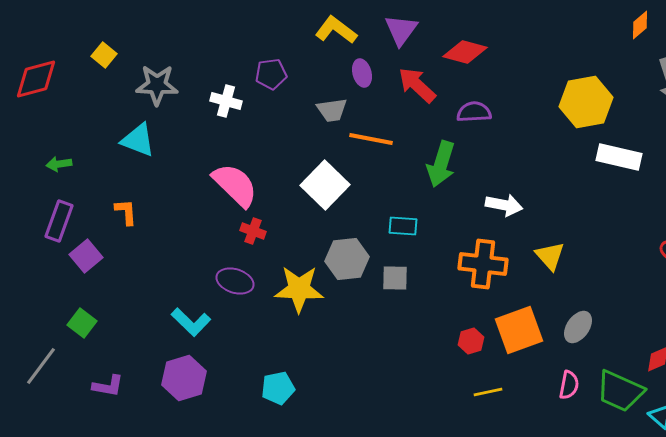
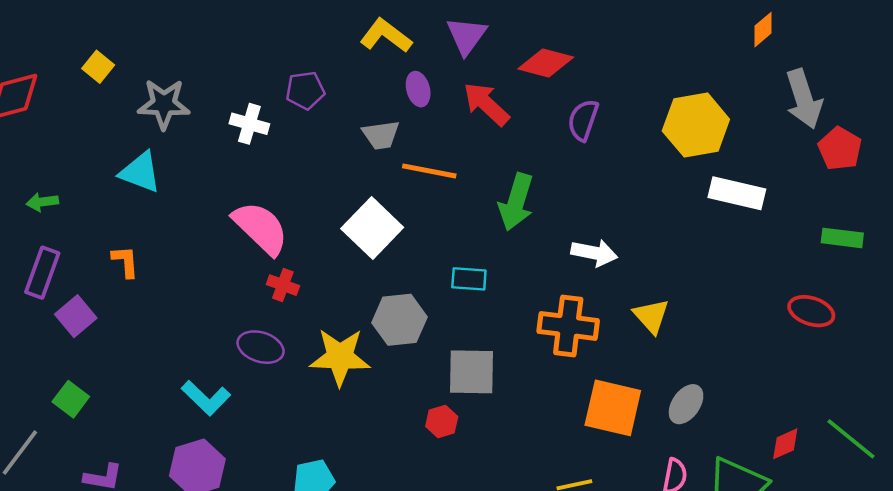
purple semicircle: (474, 112) -> (583, 120), moved, turned -68
gray square: (395, 278) -> (471, 372), moved, size x1.5
orange square: (519, 330) -> (613, 408), turned 33
red hexagon: (471, 341) -> (442, 422), moved

